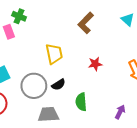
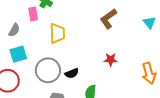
yellow trapezoid: (54, 54) -> (57, 33), moved

